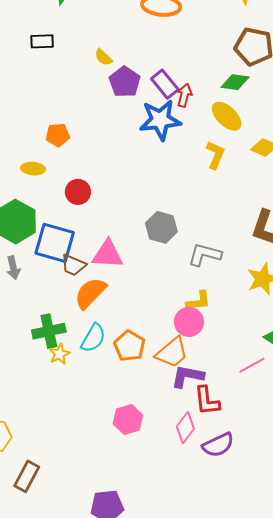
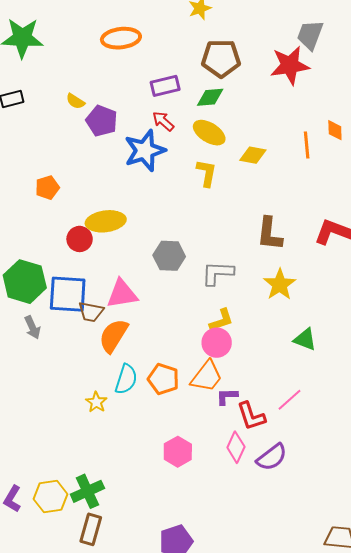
purple rectangle: (165, 84) -> (165, 86), moved, turned -52
red arrow: (184, 95) -> (163, 121), turned -50
yellow ellipse: (33, 169) -> (106, 221), moved, size x1.6
green cross: (49, 331) -> (87, 491), moved
pink line: (252, 365) -> (290, 400), moved
purple L-shape: (187, 376) -> (227, 396), size x0.7

